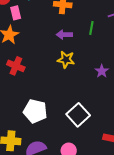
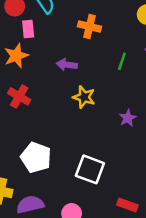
purple arrow: (64, 35) -> (67, 65), moved
white square: (78, 115) -> (90, 169), turned -35

